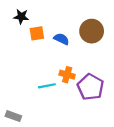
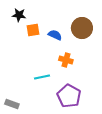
orange cross: (67, 75) -> (66, 60), moved
purple pentagon: (90, 87) -> (69, 96), moved

